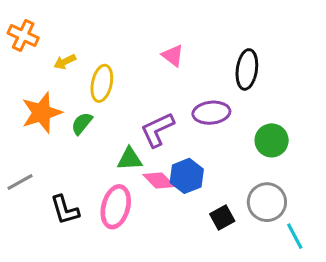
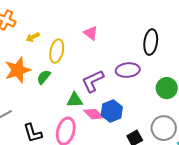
pink triangle: (173, 56) -> (91, 33), moved

